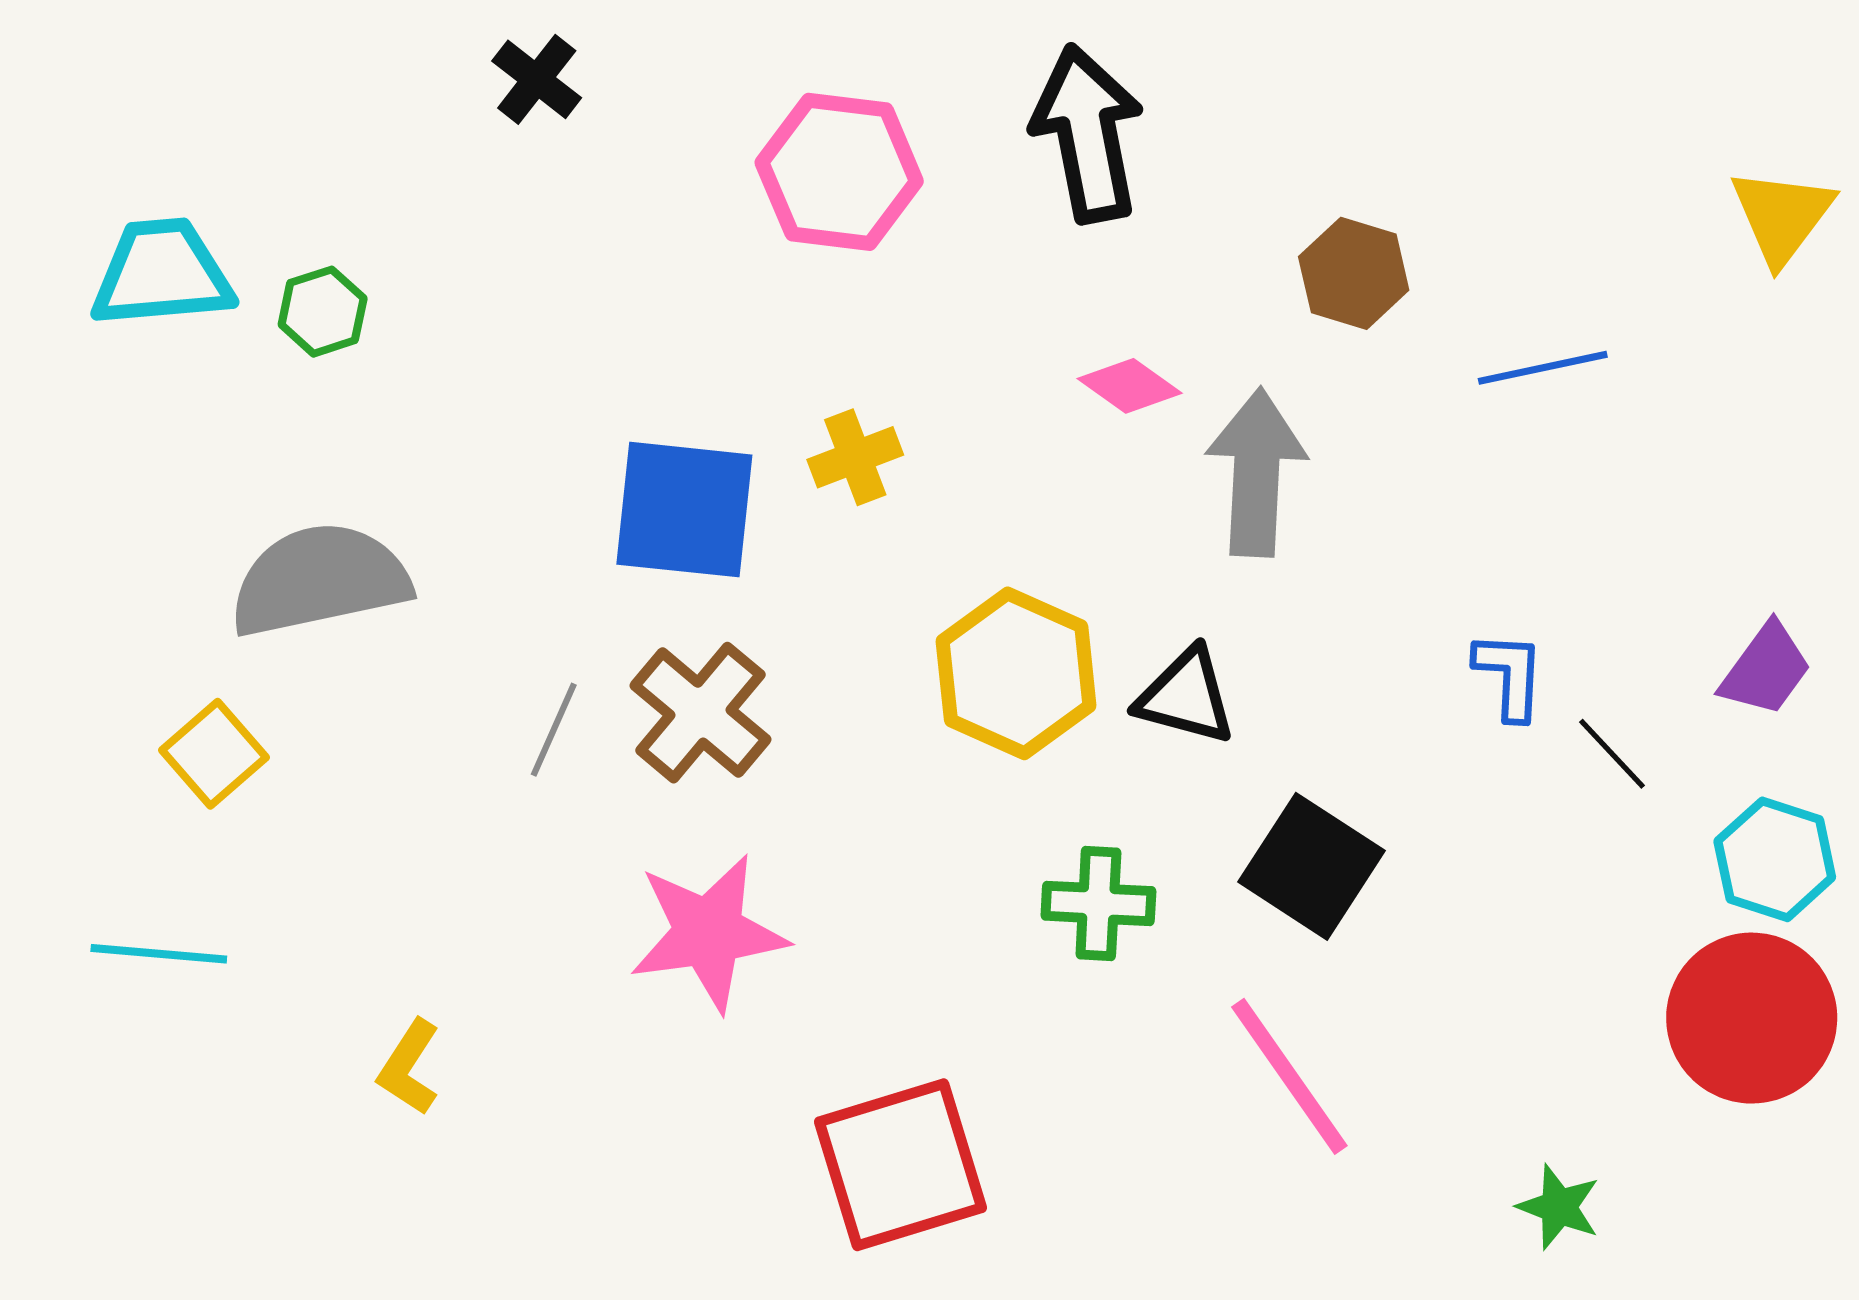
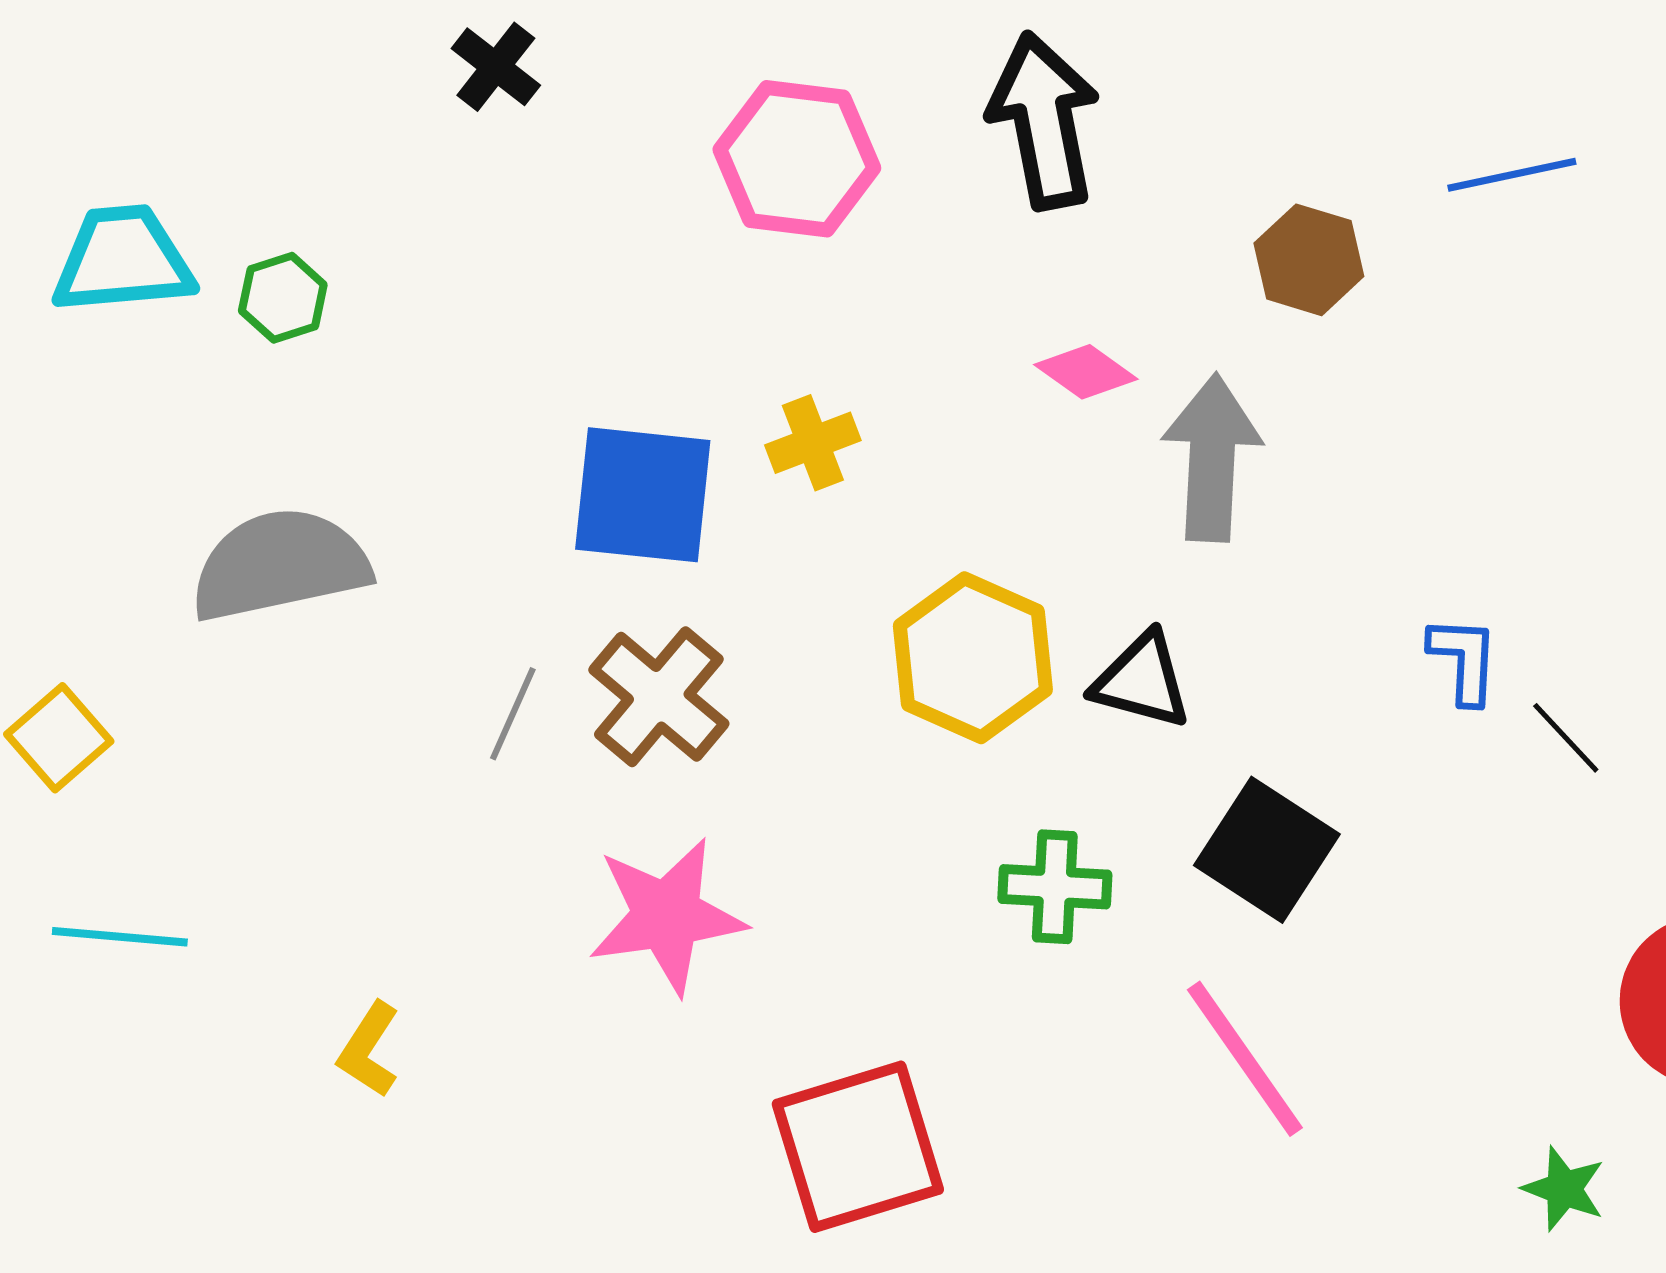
blue line: (1543, 368) -> (1512, 175), moved
yellow square: (214, 754) -> (59, 738), moved
green star: (1559, 1207) -> (1564, 1189), moved

